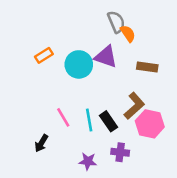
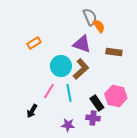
cyan circle: (79, 64) -> (61, 66), moved
brown L-shape: (134, 106) -> (81, 69), moved
pink line: (63, 117) -> (49, 91), turned 63
black rectangle: (108, 121) -> (97, 103), moved

